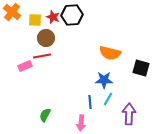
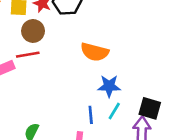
orange semicircle: (110, 53) -> (95, 52), moved
black square: (141, 68) -> (150, 108), moved

